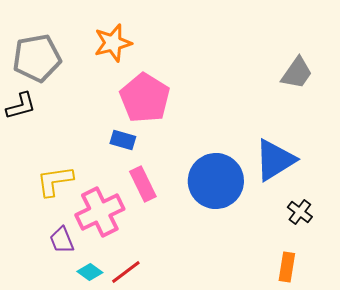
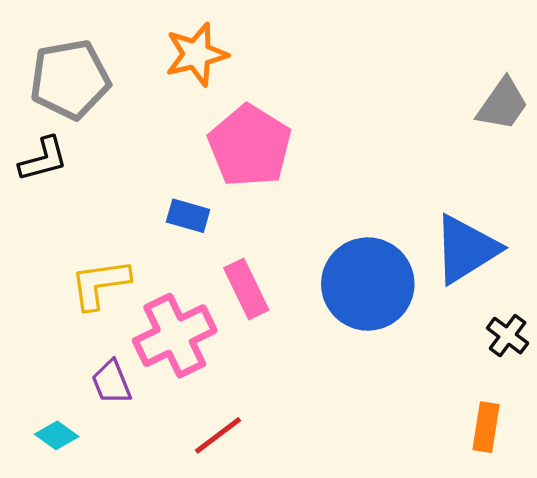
blue rectangle: (123, 140) -> (188, 216), moved
cyan diamond: (90, 272) -> (57, 435), moved

